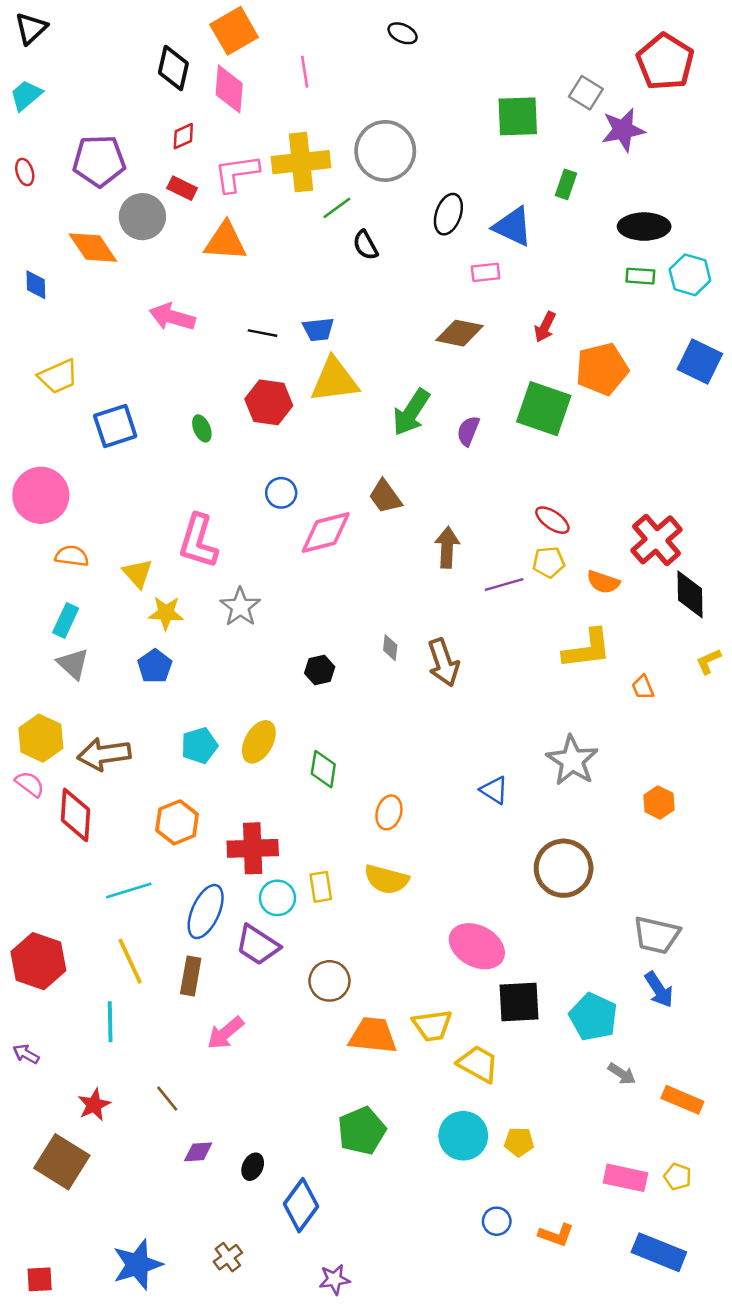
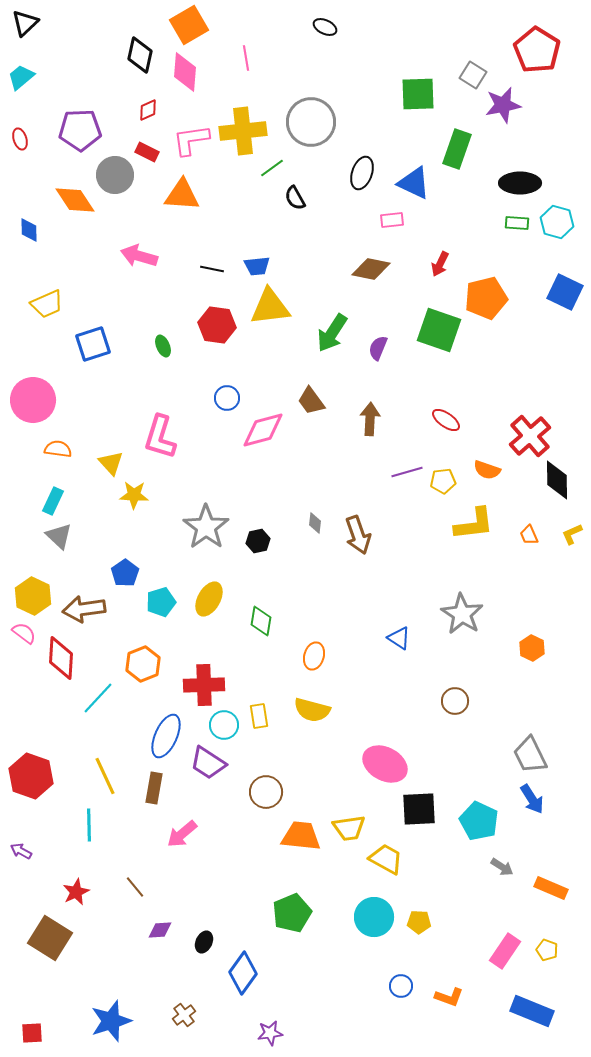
green rectangle: (566, 184) -> (457, 149), size x1.6
brown arrow: (447, 547) -> (370, 419), moved
yellow pentagon: (549, 562) -> (443, 481), moved
gray star: (240, 607) -> (206, 527), moved, size x1.4
blue pentagon: (155, 666) -> (125, 573), moved
orange trapezoid: (643, 687) -> (529, 535), moved
brown circle: (564, 868) -> (455, 701), size x0.6
cyan line: (129, 890) -> (98, 698), moved, turned -30
gray trapezoid: (656, 935) -> (530, 755), turned 51
pink rectangle: (626, 1178) -> (505, 951), turned -68

